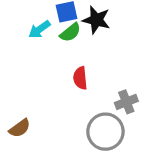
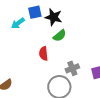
green semicircle: (70, 32) -> (60, 36), moved

